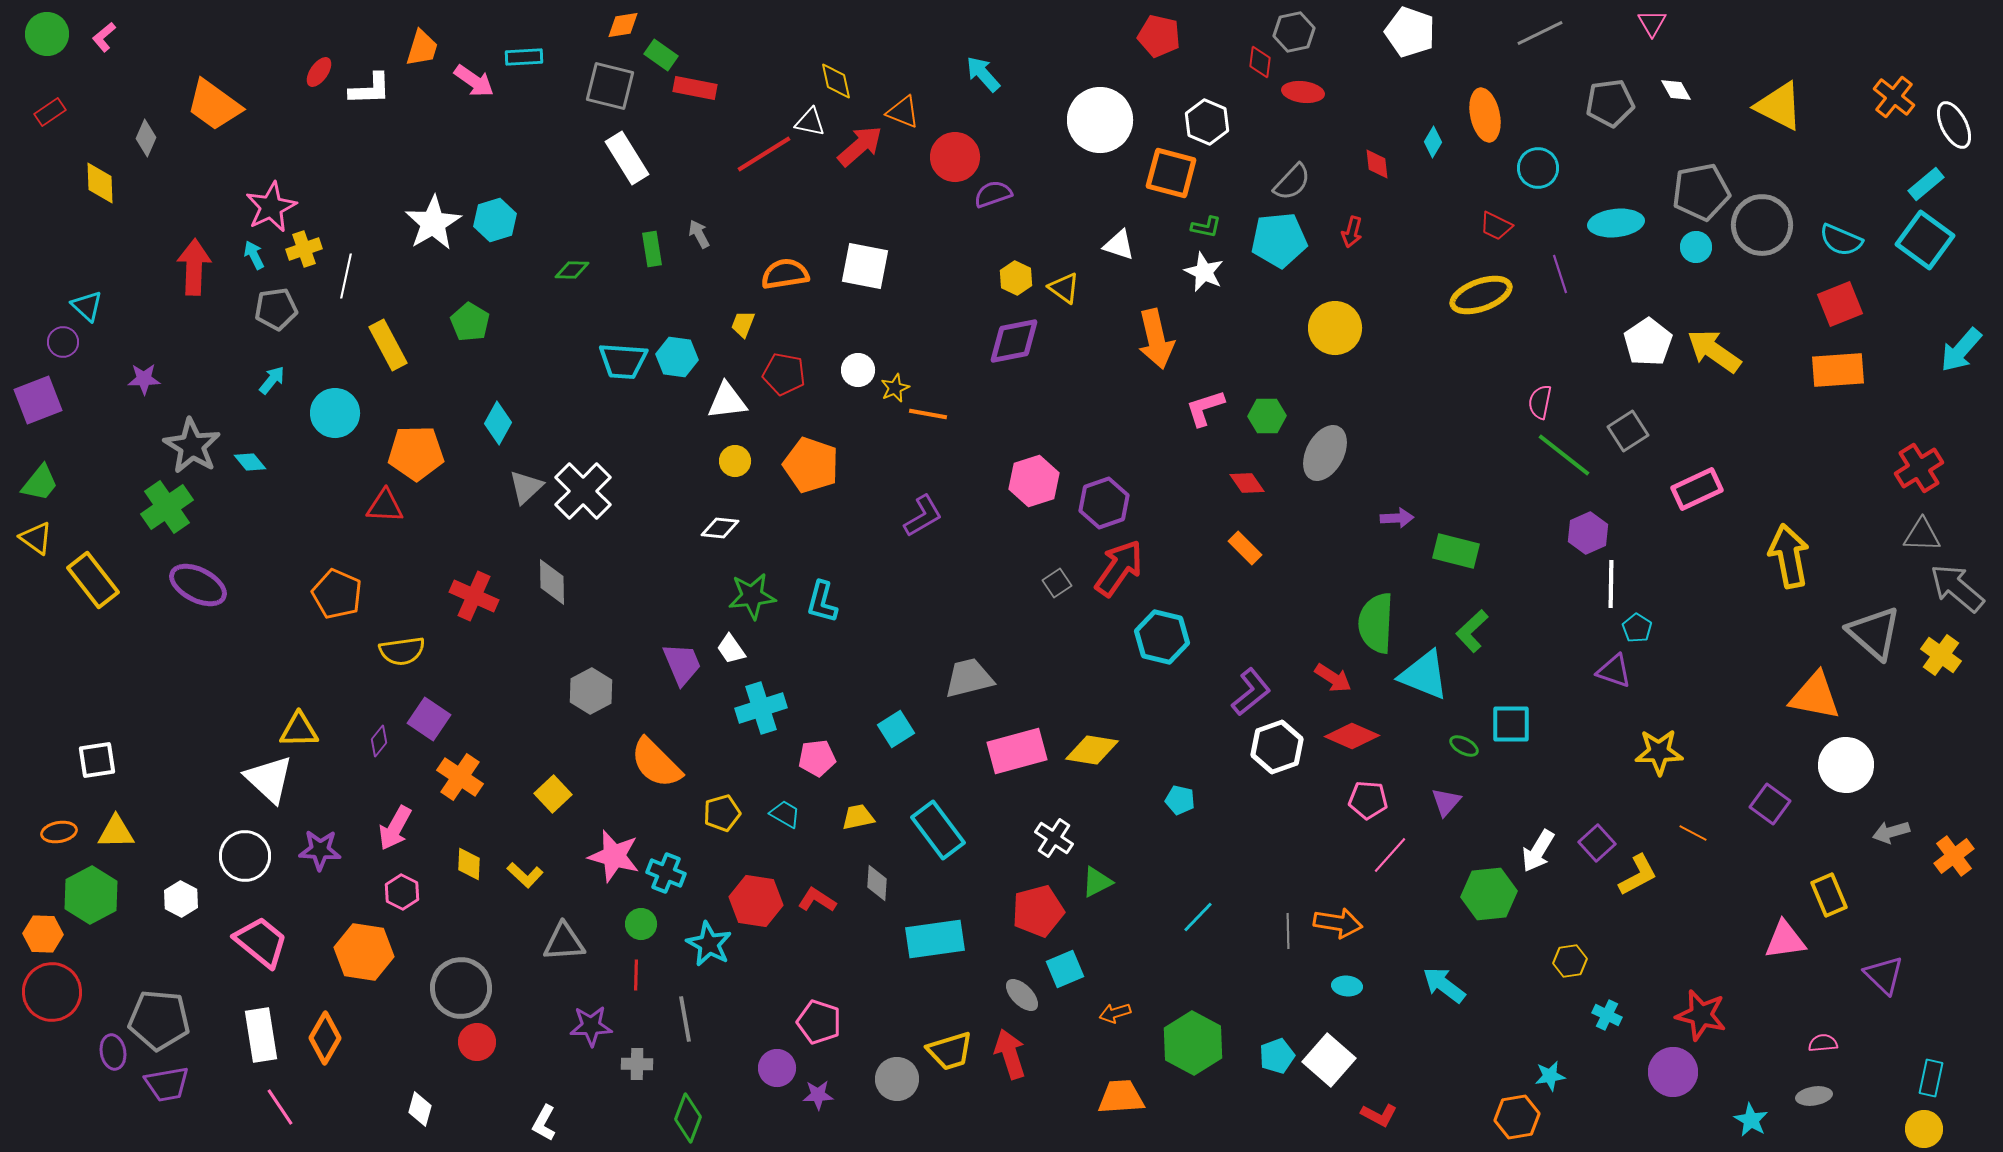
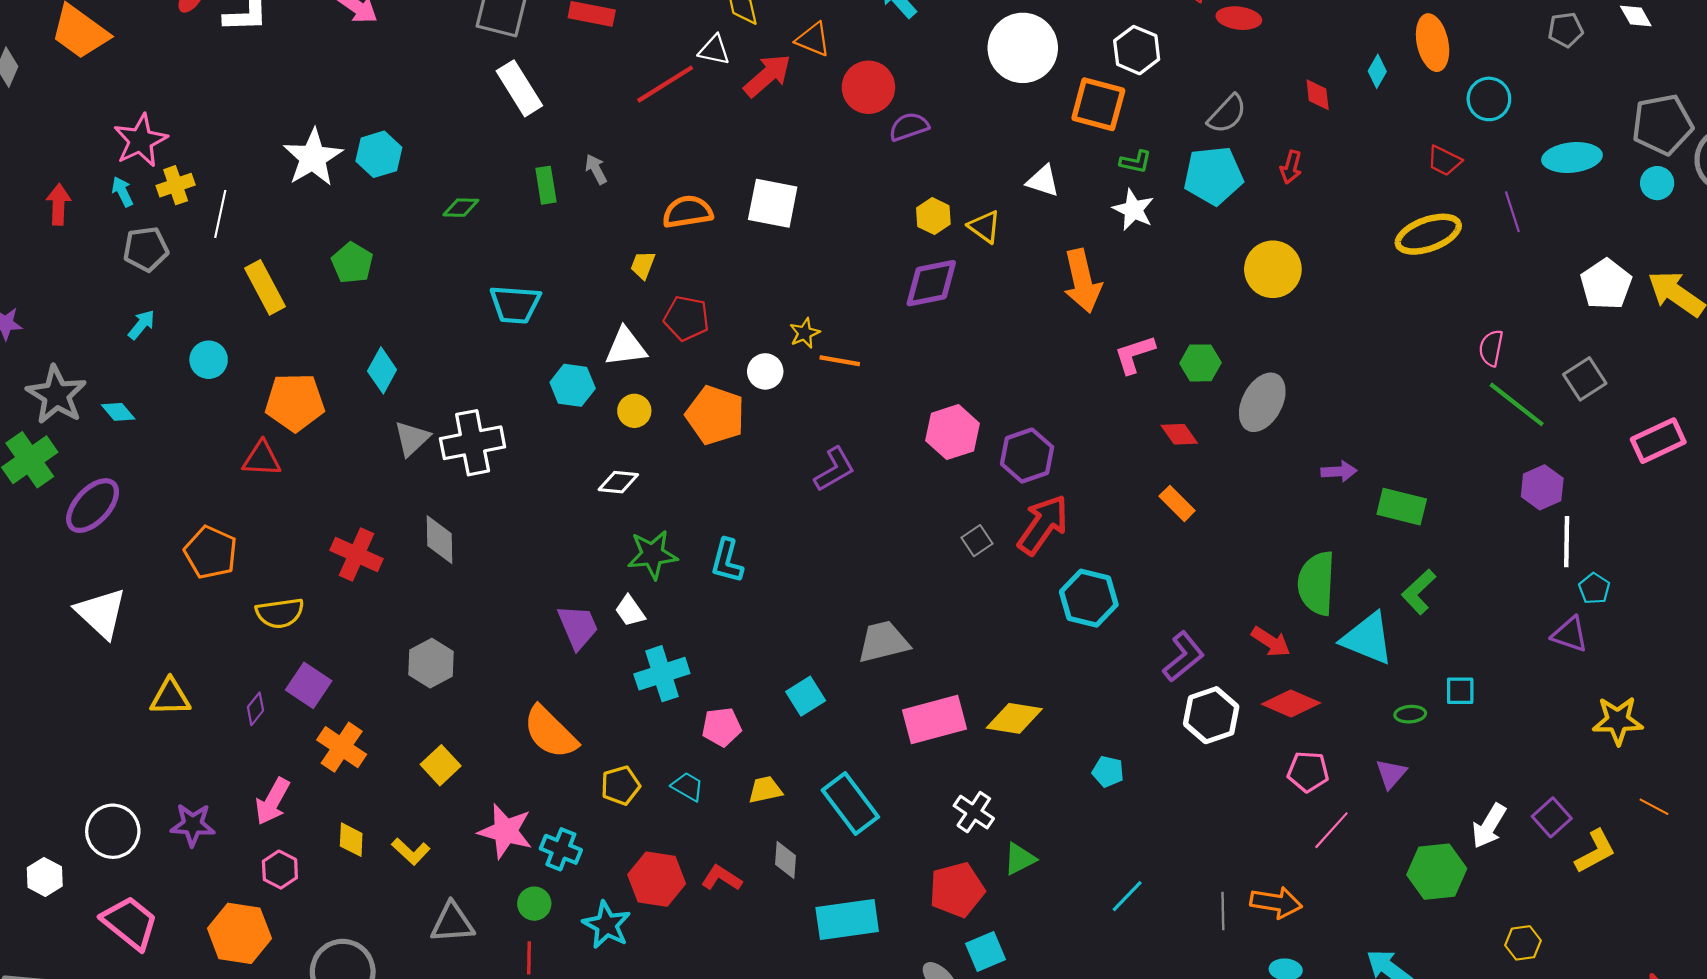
gray pentagon: (1610, 103) -> (1566, 30), size x0.7
red arrow: (194, 267) -> (59, 204), size x0.7
cyan hexagon: (677, 357) -> (573, 385), moved
white circle: (858, 370) -> (765, 371), moved
cyan circle: (335, 413) -> (209, 360), size x0.7
white cross: (583, 491) -> (473, 443), turned 34
purple ellipse: (198, 585) -> (93, 506), moved, turned -74
gray hexagon: (591, 691) -> (431, 663), moved
cyan square: (1511, 724) -> (1460, 691), size x0.7
green ellipse: (1464, 746) -> (1410, 714), turned -32
white triangle: (269, 779) -> (101, 613), moved

